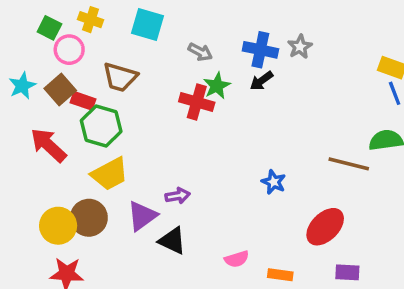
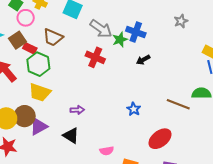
gray star: (300, 47) -> (181, 21), moved
gray arrow: (200, 52) -> (101, 29), size x1.6
black arrow: (261, 81) -> (143, 60), moved
green star: (217, 86) -> (120, 40), moved
yellow trapezoid: (110, 174) -> (40, 92), turned 40
purple triangle: (142, 216) -> (39, 126), moved

